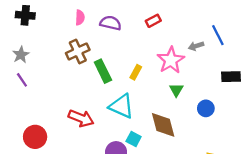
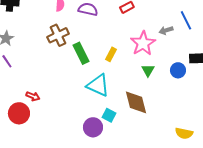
blue circle: (206, 108) -> (178, 70), moved
red arrow: (81, 118) -> (33, 96), moved, size x0.6

